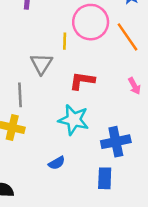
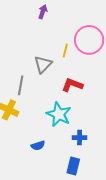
blue cross: (116, 142) -> (80, 138), moved, size x0.6

